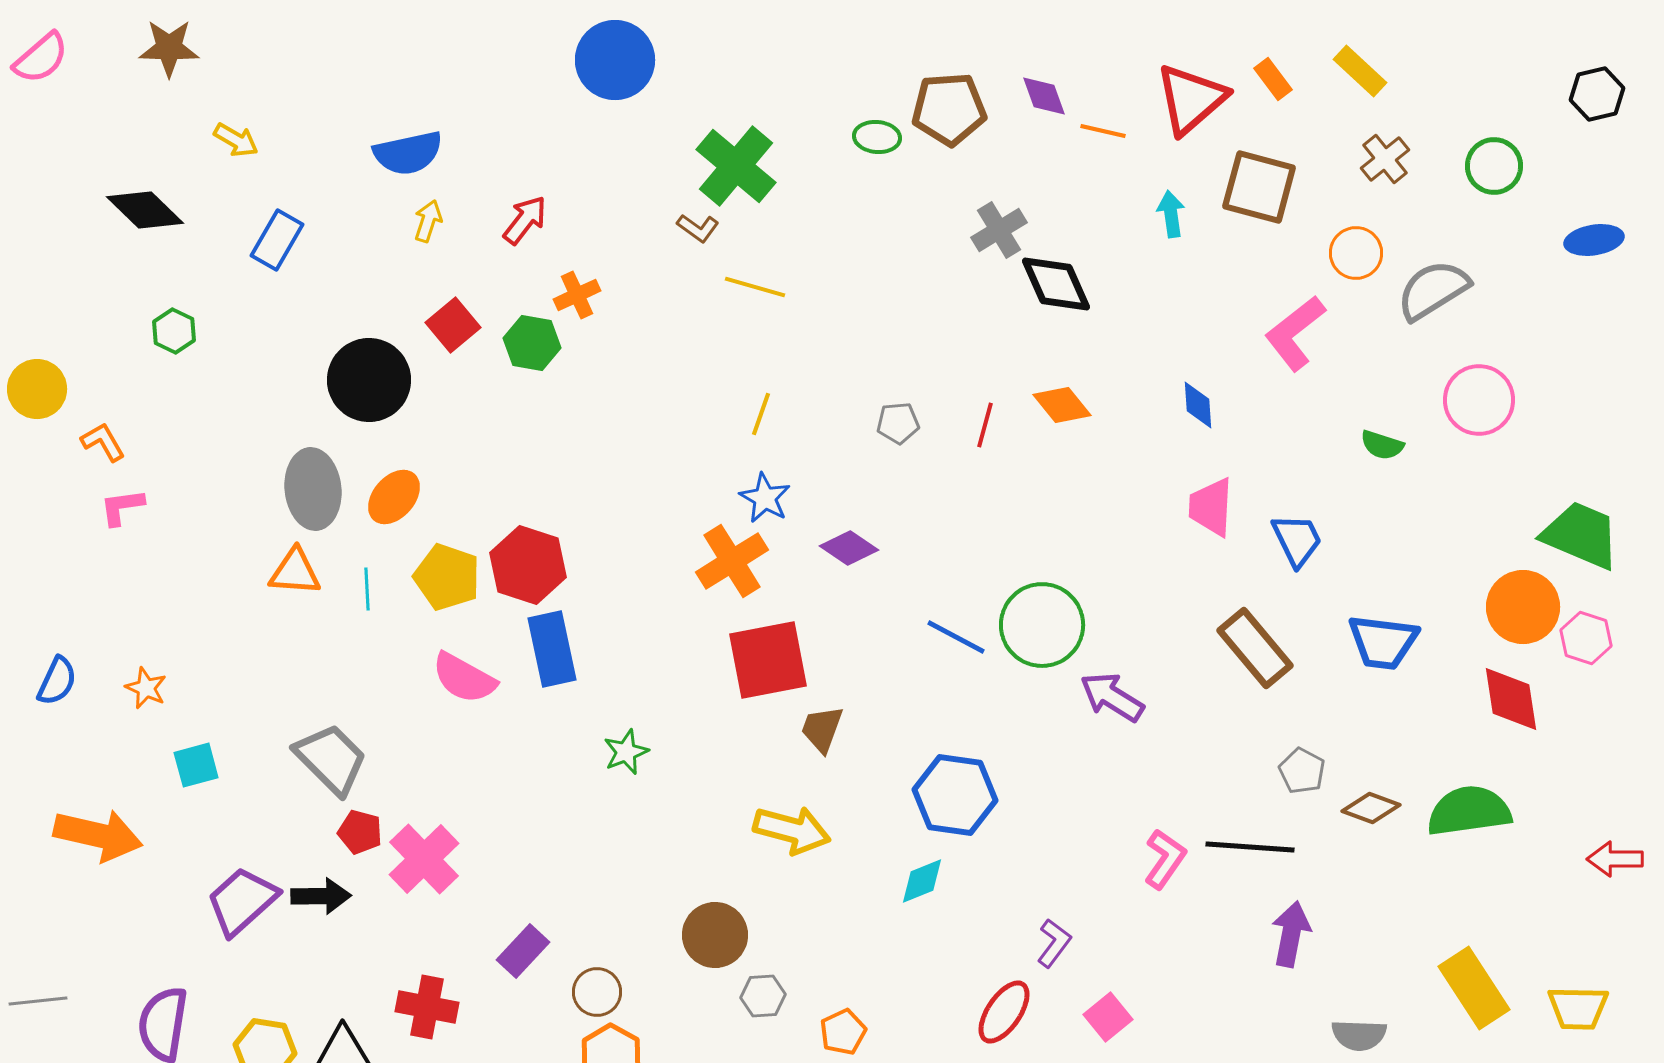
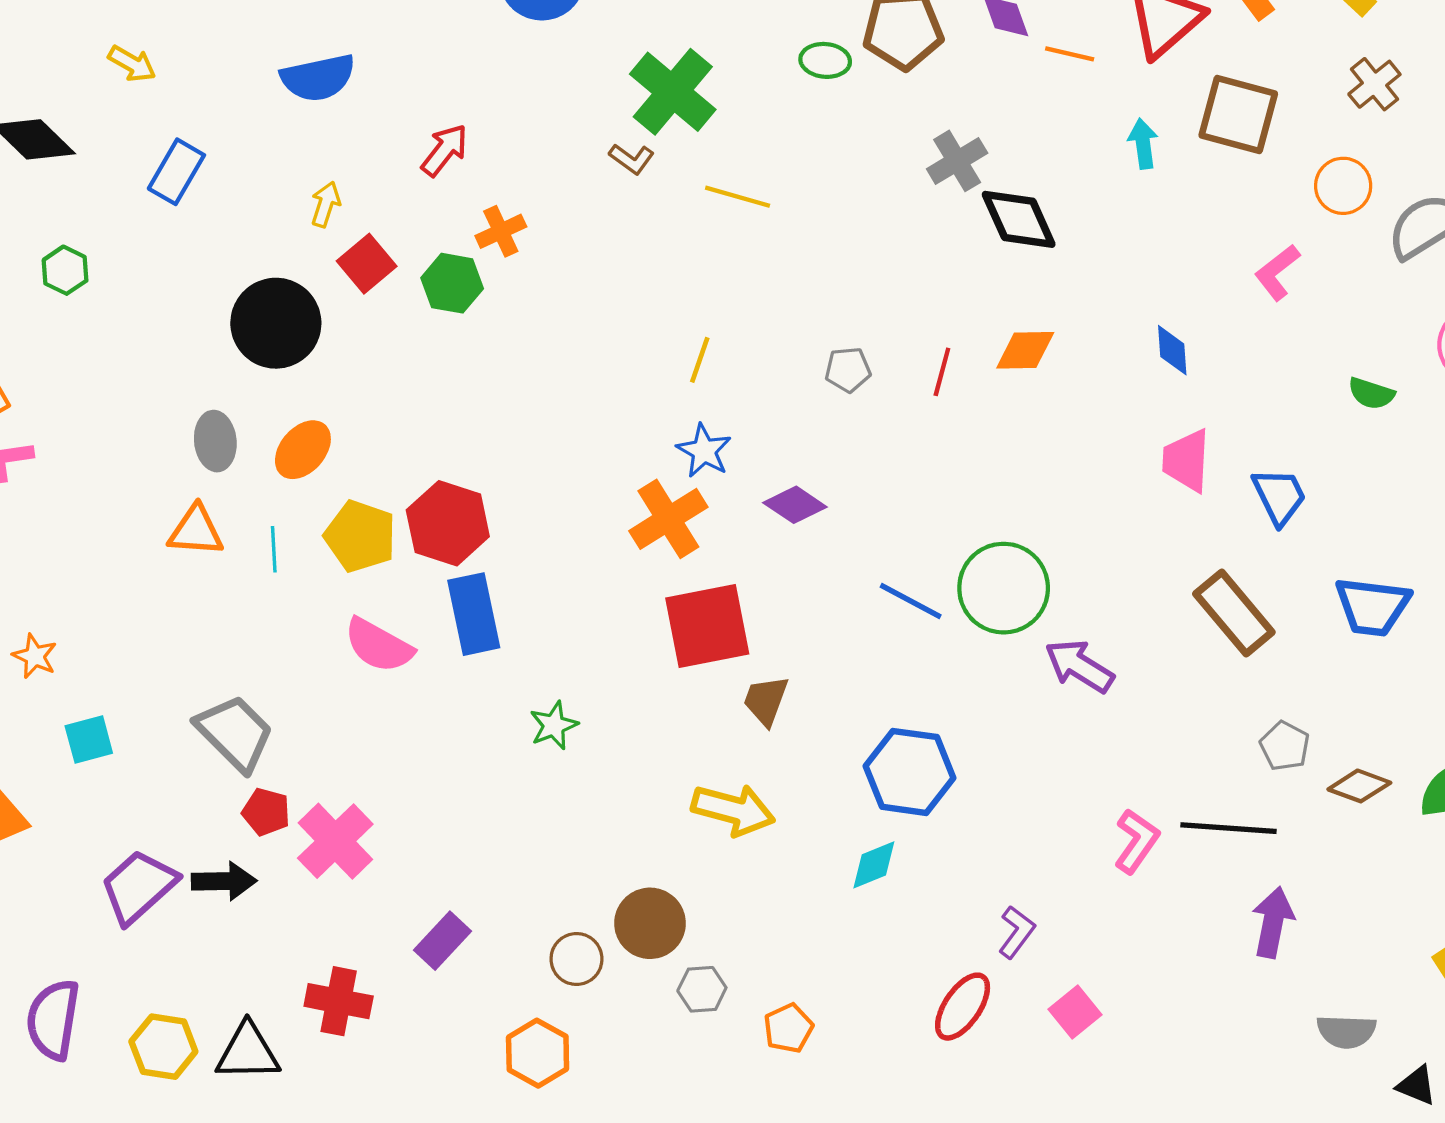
yellow arrow: (428, 221) -> (326, 204), moved
yellow line: (755, 287) -> (738, 197), moved
pink L-shape: (1295, 333) -> (1277, 272), size x0.7
orange diamond: (1062, 405) -> (1025, 350), turned -52
gray ellipse: (313, 489) -> (215, 441), size x0.7
brown circle: (597, 992) -> (576, 959), moved

